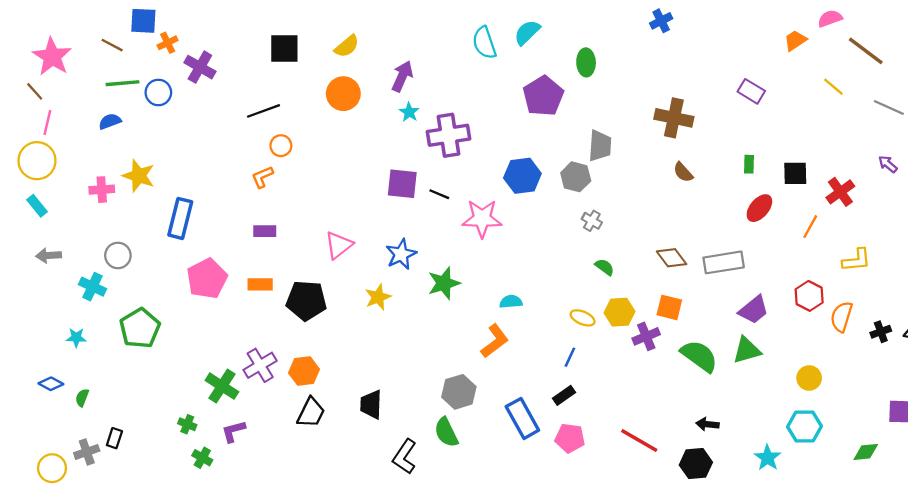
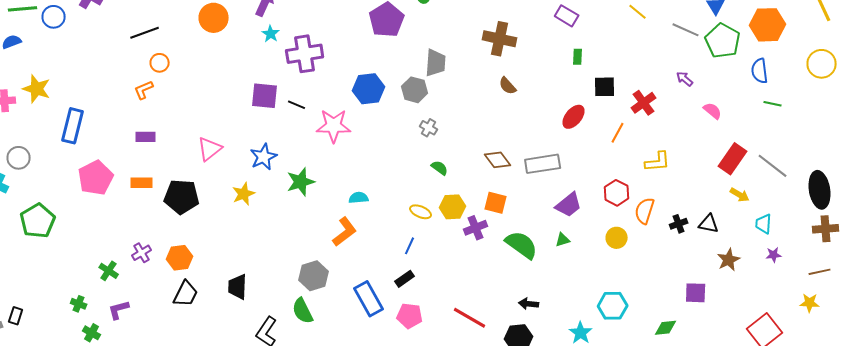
green rectangle: (749, 164) -> (578, 57), moved
green triangle: (747, 350) -> (563, 240), size x0.6
purple cross: (260, 365) -> (142, 253), size x0.7
yellow circle: (809, 378) -> (617, 238), moved
green cross: (222, 386) -> (109, 271), size x0.7

